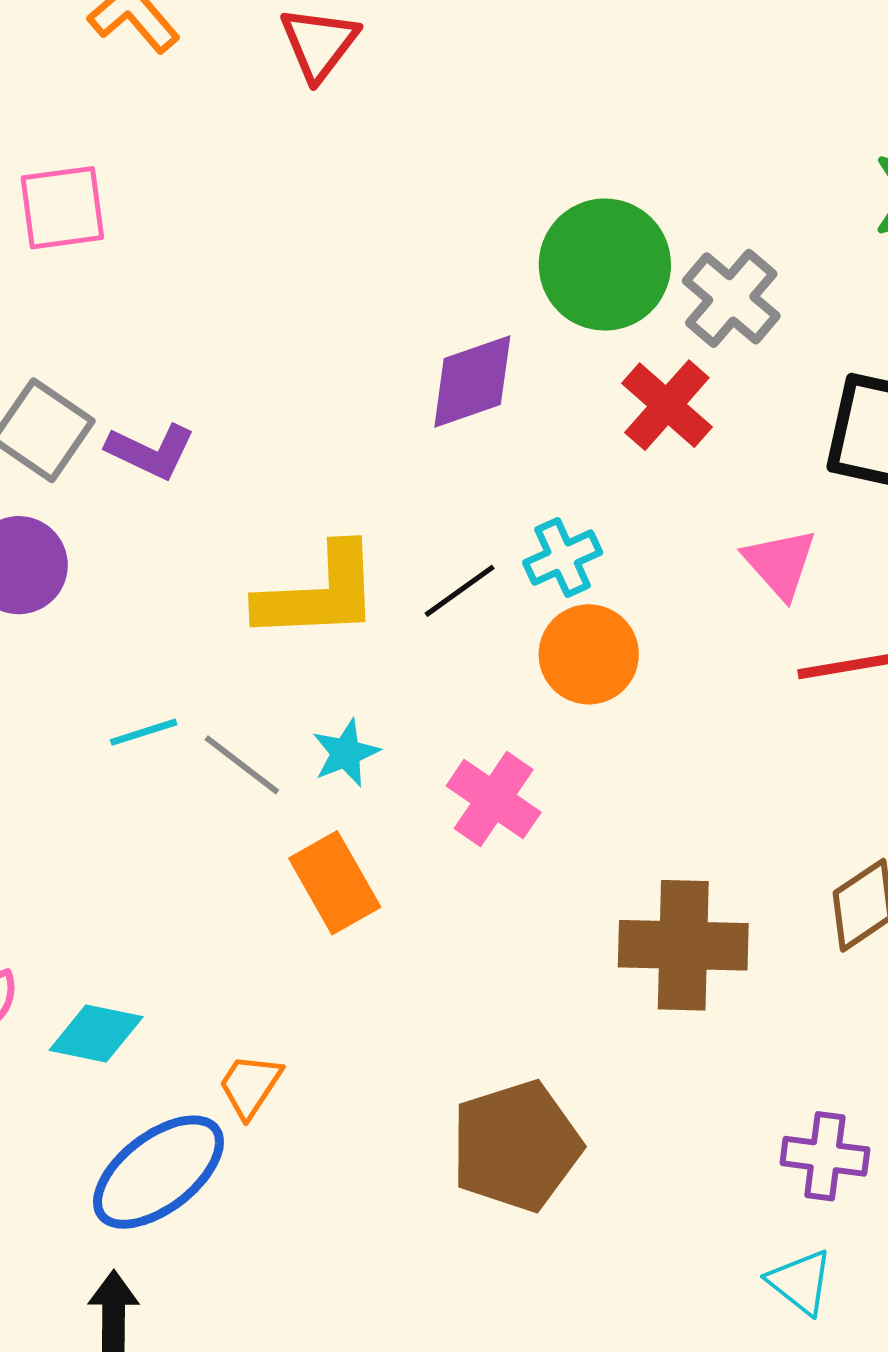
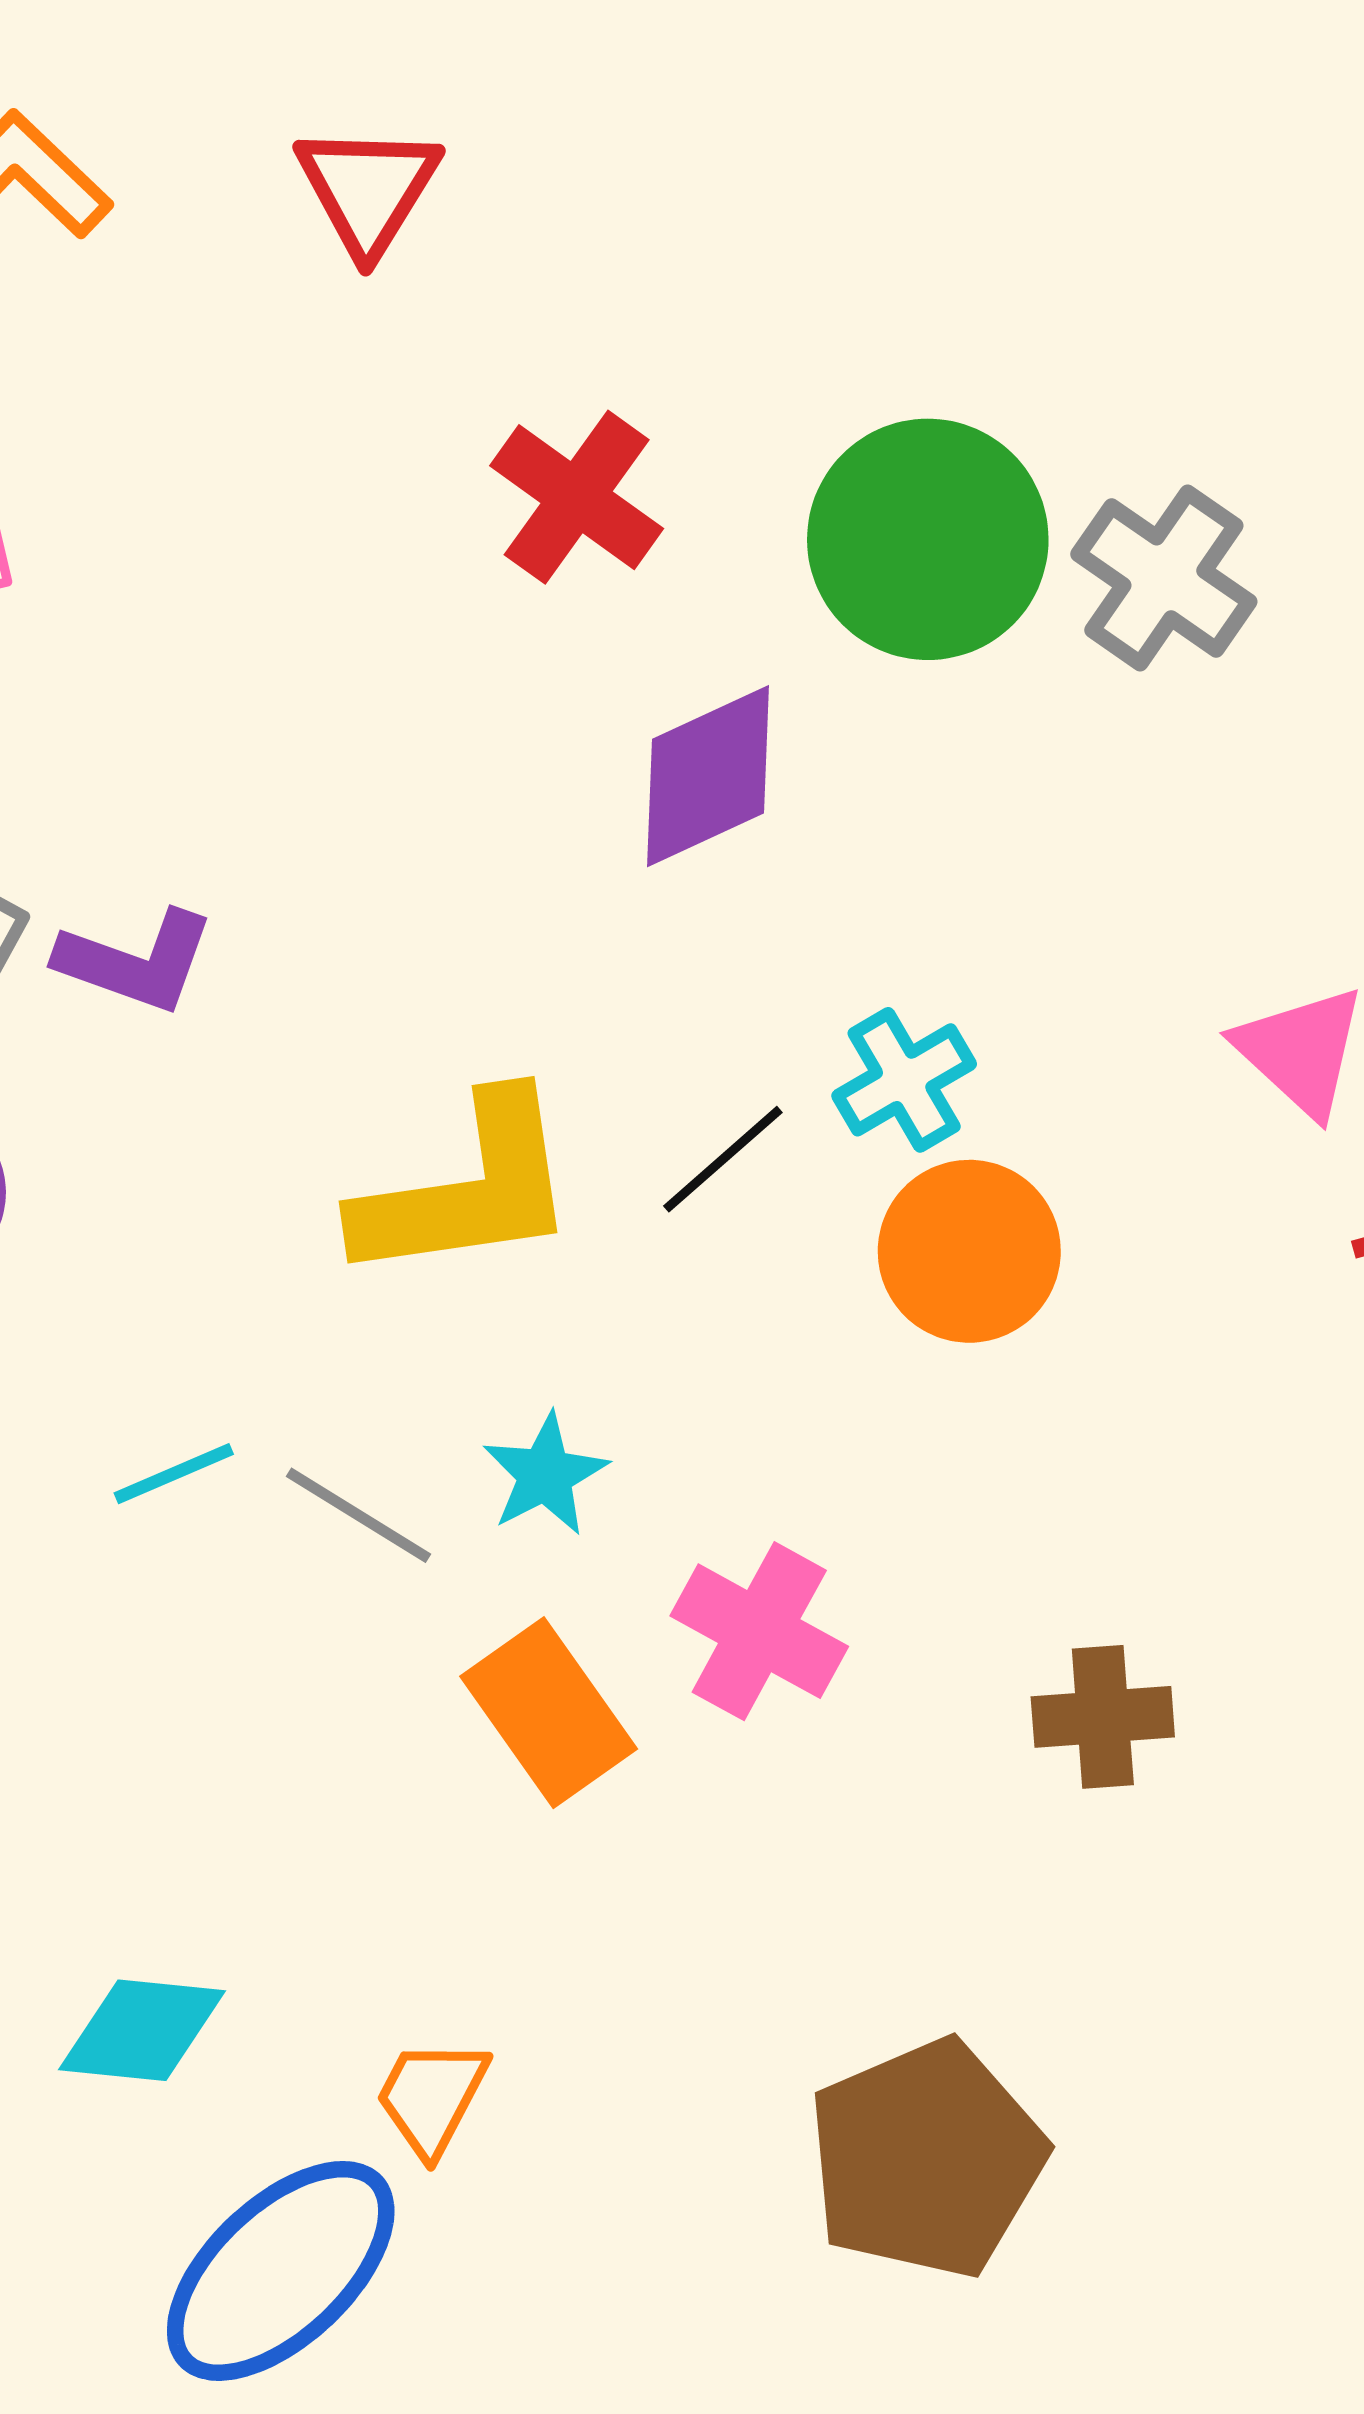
red cross: (667, 405) -> (577, 497), moved
pink cross: (494, 799) -> (759, 1631), moved
brown cross: (683, 945) -> (1103, 1717), moved, size x0.6

